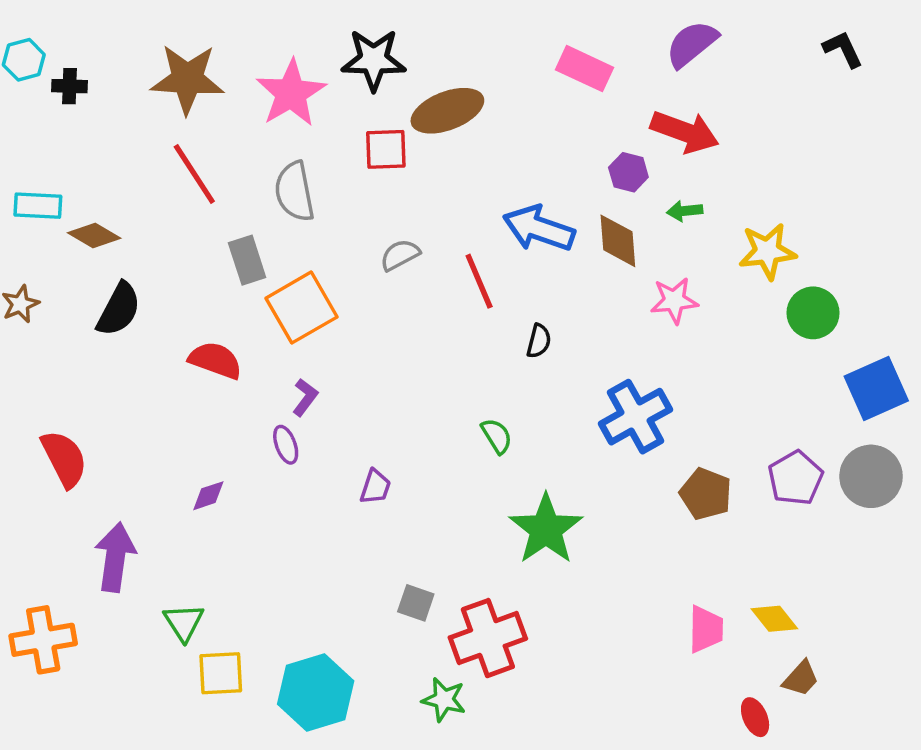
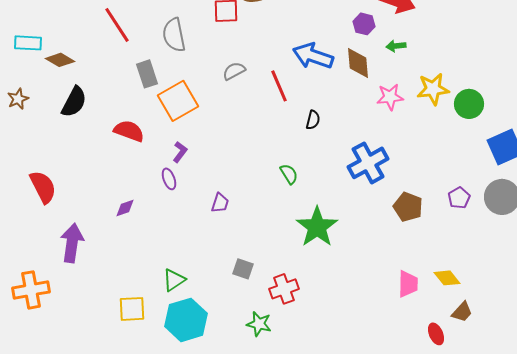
yellow star: (767, 251) -> (433, 89), moved
purple pentagon: (795, 478) -> (459, 198), size x0.7
green triangle: (184, 622) -> (174, 280), moved, turned 30
red cross: (488, 638) -> (284, 289), size x0.7

